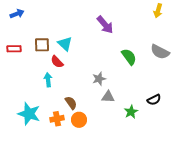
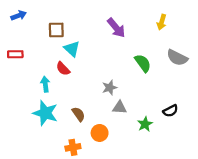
yellow arrow: (158, 11) -> (162, 22), moved
brown square: (42, 45) -> (56, 30), moved
cyan arrow: (48, 80) -> (45, 84), moved
cyan star: (29, 114) -> (45, 113), moved
orange cross: (57, 119) -> (73, 147), moved
orange circle: (79, 120) -> (100, 133), moved

